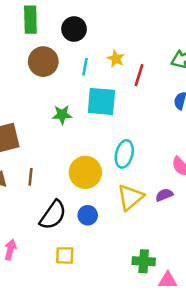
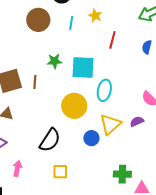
red line: (139, 75) -> (112, 40), moved
cyan square: (101, 101) -> (83, 68), moved
brown line: (31, 177) -> (35, 82), moved
blue circle: (88, 215) -> (91, 138), moved

